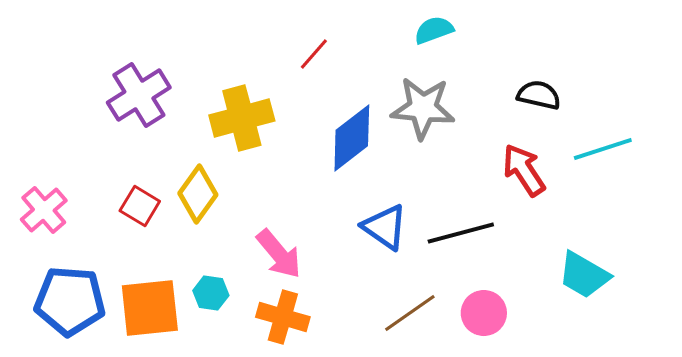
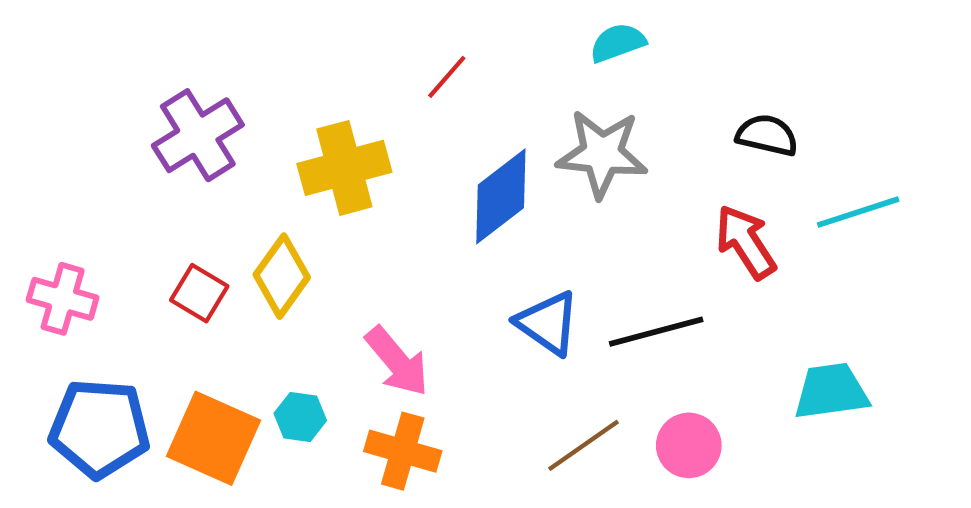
pink cross: (44, 210) -> (63, 299), turned -33
cyan trapezoid: (584, 275) -> (831, 391), turned 142
orange square: (150, 308) -> (213, 438), turned 30

